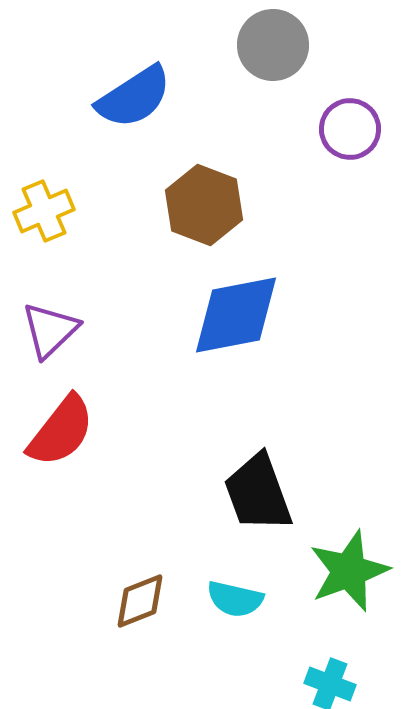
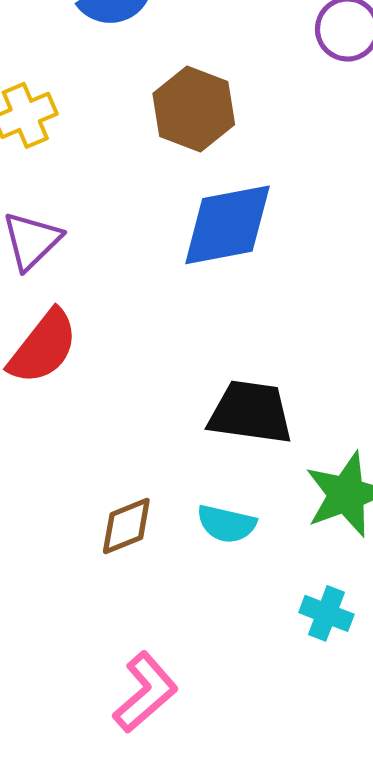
black trapezoid: (258, 493) -> (251, 412), turned 118

